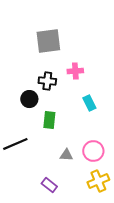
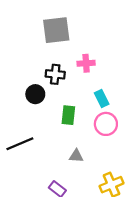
green rectangle: (49, 120) -> (68, 115), moved
pink circle: (93, 151) -> (106, 124), moved

